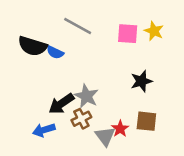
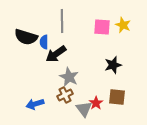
gray line: (78, 26) -> (62, 21), turned 60
blue semicircle: (55, 52) -> (44, 42), turned 64
black arrow: (61, 104) -> (56, 54), moved

